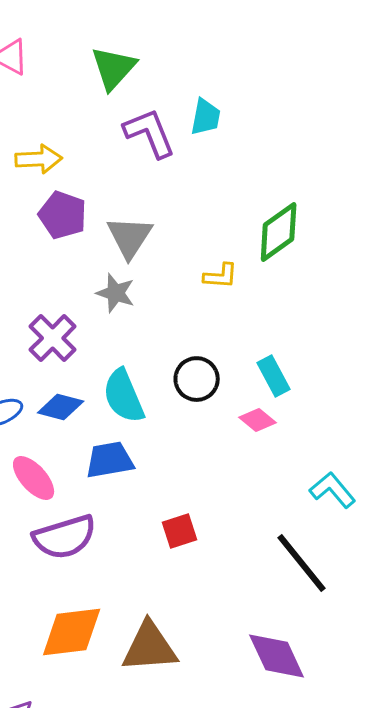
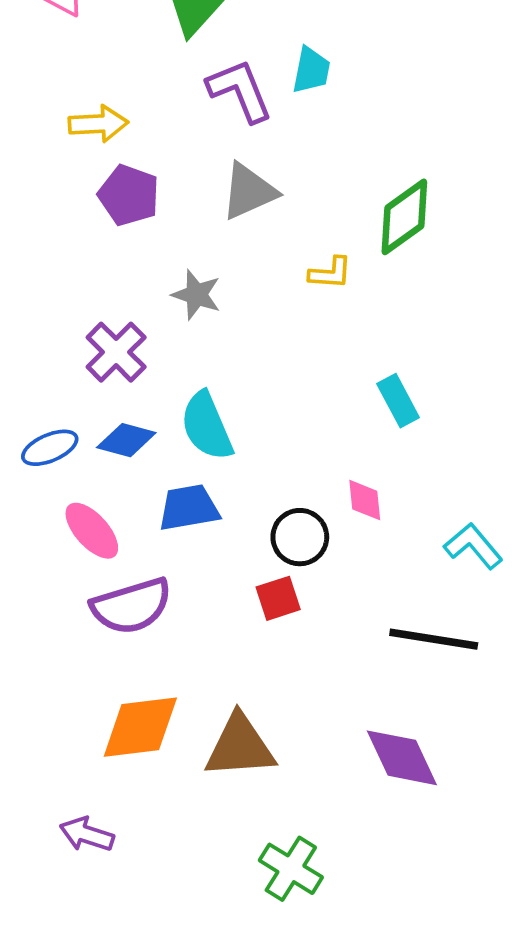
gray triangle: (130, 237) -> (249, 191), moved, turned 33
black circle: (197, 379) -> (300, 537), moved
pink diamond: (258, 420) -> (365, 500), moved, turned 45
black line: (302, 563) -> (434, 639), turned -42

